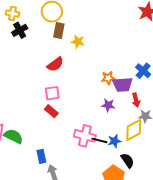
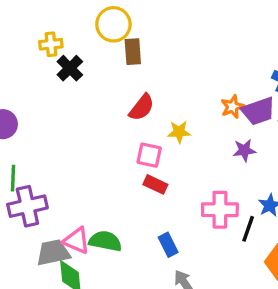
yellow star: (78, 42) -> (179, 132), moved
pink square: (52, 93) -> (149, 155), turned 35
black line: (99, 140) -> (248, 229), moved, turned -70
blue rectangle: (41, 156) -> (168, 245), moved

